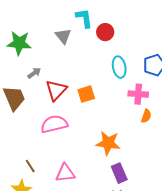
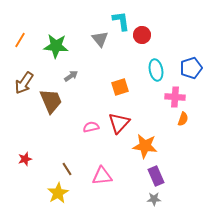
red triangle: (56, 90) -> (119, 123), moved
orange square: (86, 94) -> (120, 87), moved
pink semicircle: (54, 124) -> (91, 127), size x0.6

